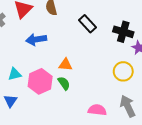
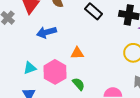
green semicircle: (64, 83) -> (79, 84), moved

